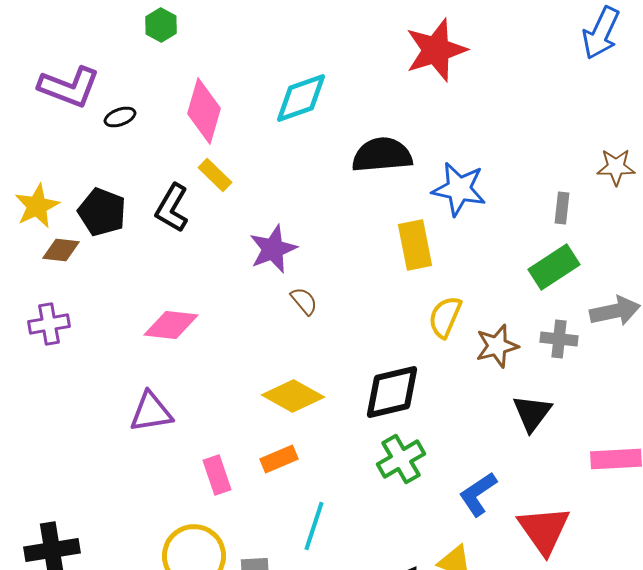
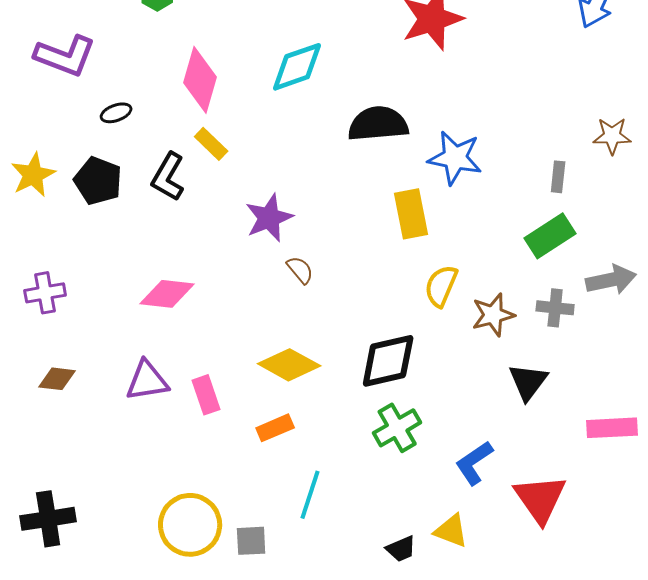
black ellipse: (120, 117) -> (116, 113), moved
brown diamond: (61, 250) -> (57, 379), moved
pink rectangle: (217, 475) -> (206, 395), moved

